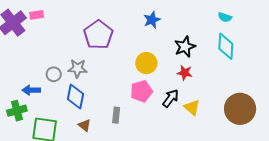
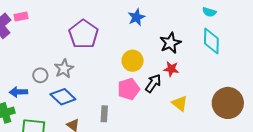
gray star: (78, 68) -> (64, 69), turned -30
blue diamond: (75, 97) -> (63, 97), turned -55
black arrow: (171, 98) -> (153, 83), moved

